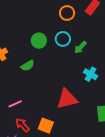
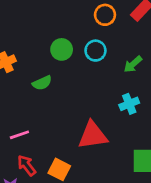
green arrow: (80, 47) -> (133, 64), moved
cyan cross: (91, 74) -> (129, 104), turned 32

